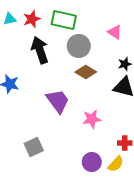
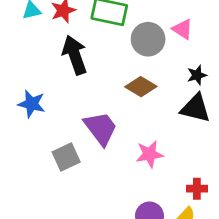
gray circle: (79, 46) -> (148, 39), moved
gray square: (34, 147) -> (66, 157), moved

